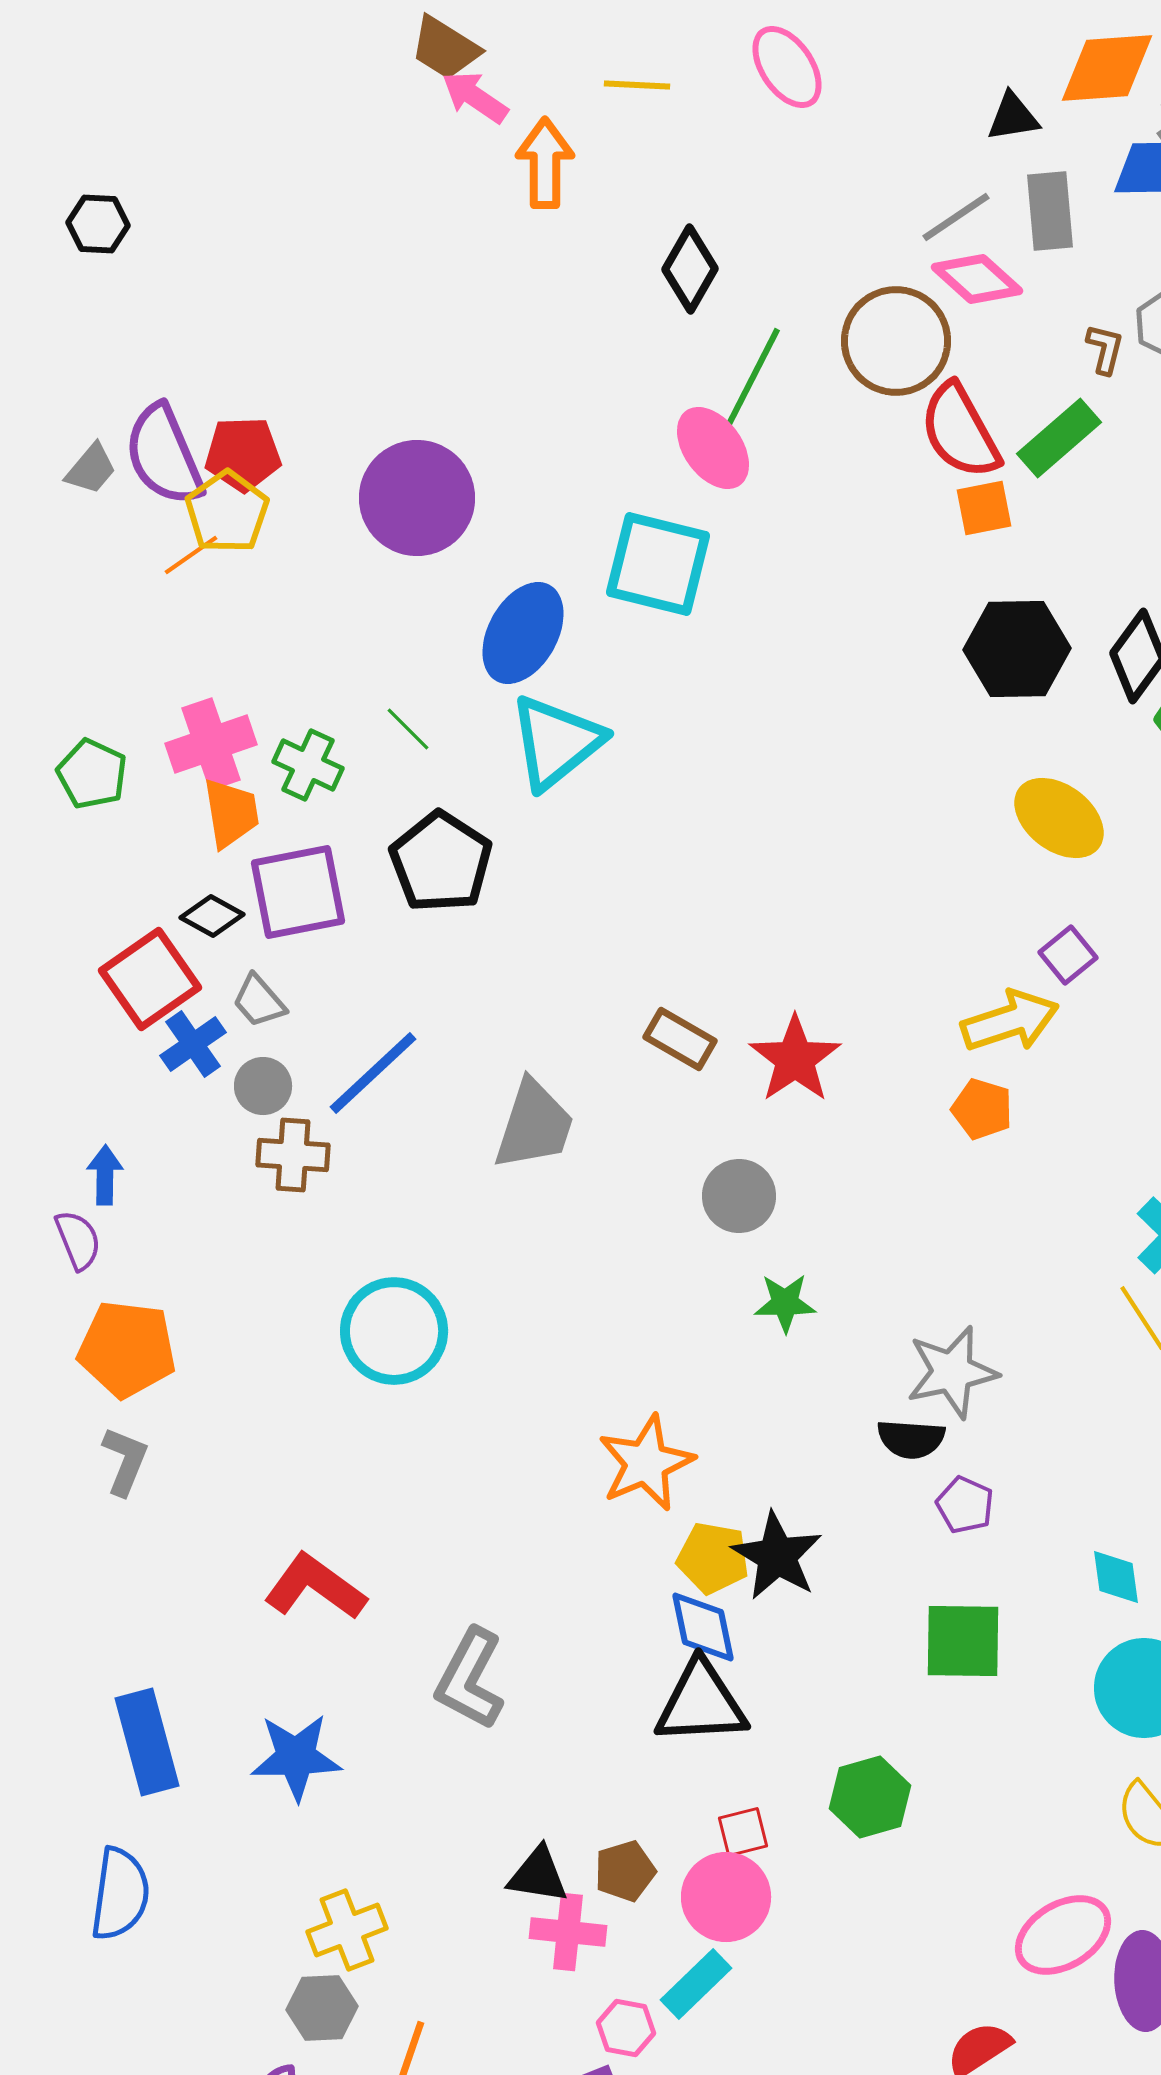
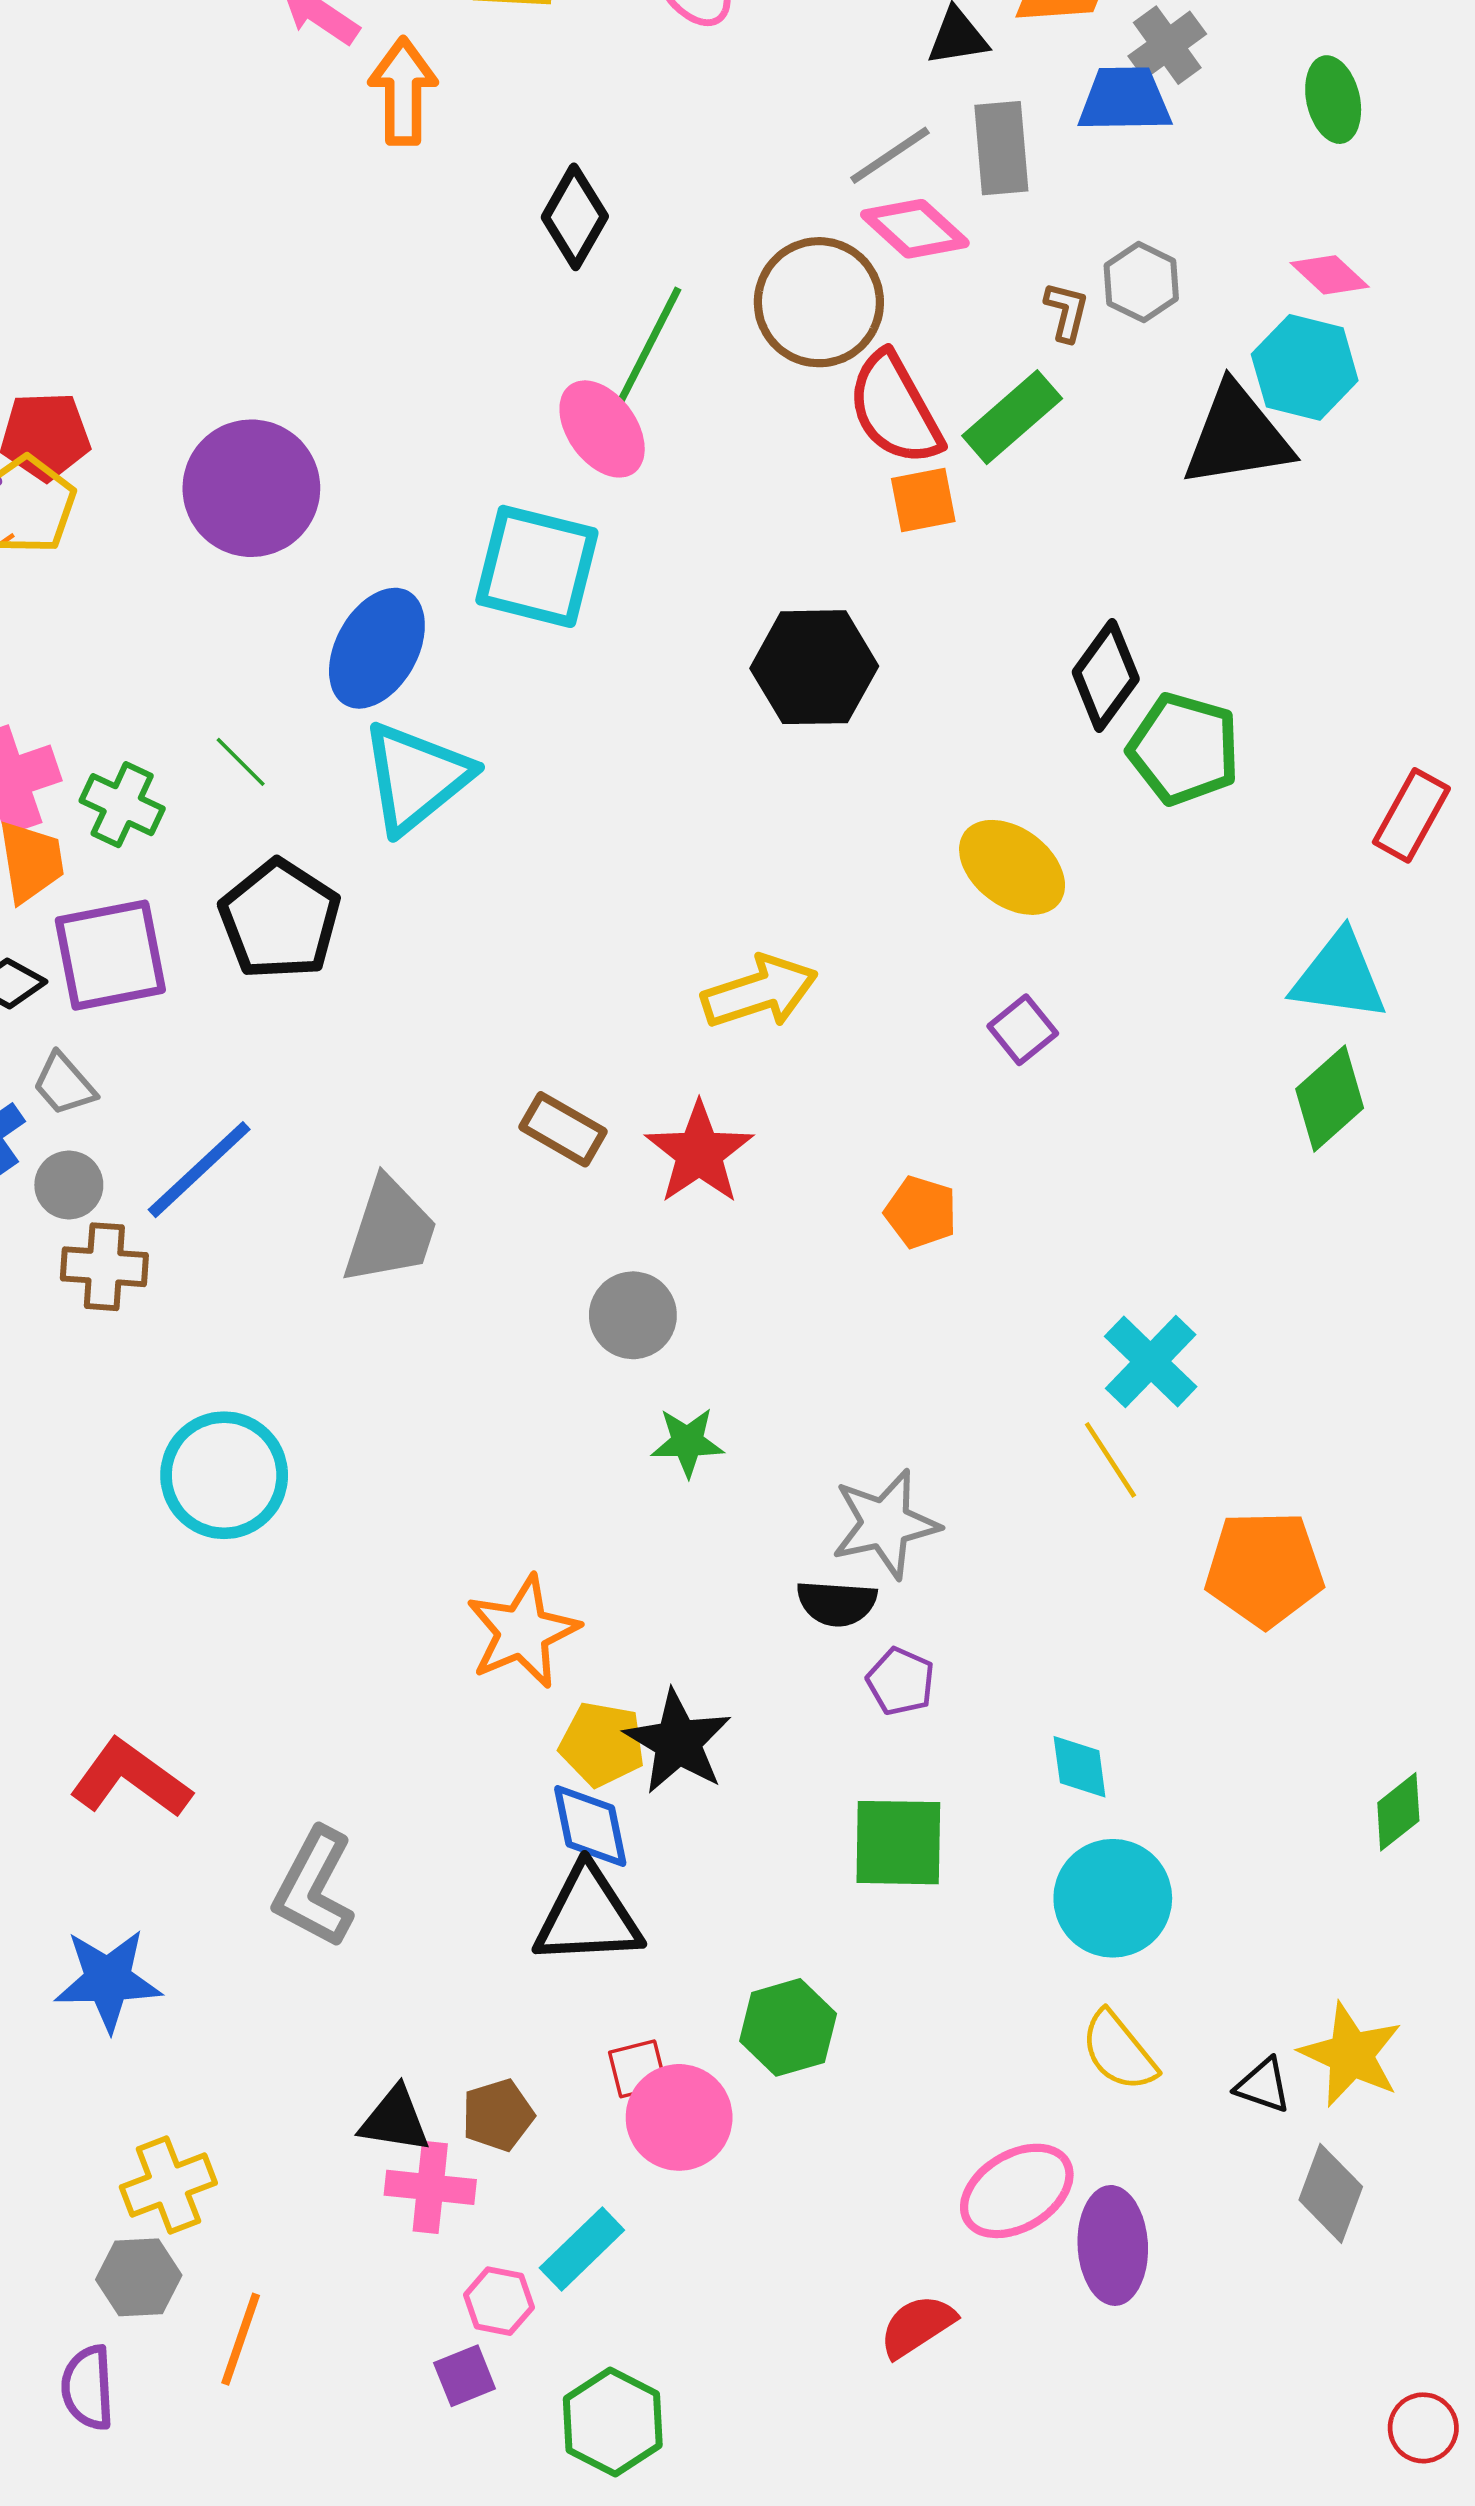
black hexagon: (1017, 649) -> (814, 667), moved
yellow arrow: (1010, 1021) -> (760, 992), moved
pink circle: (726, 1897) -> (679, 2117), moved

